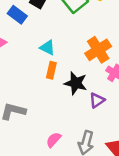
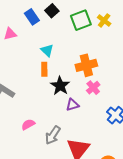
orange rectangle: (51, 70) -> (44, 69), turned -32

